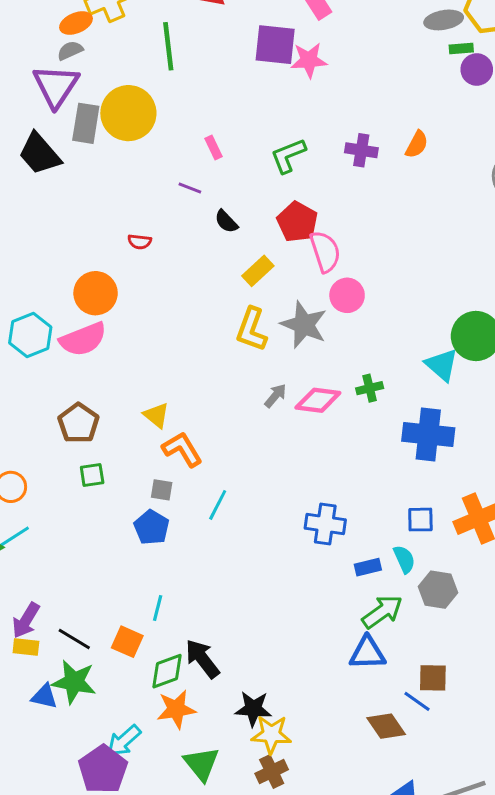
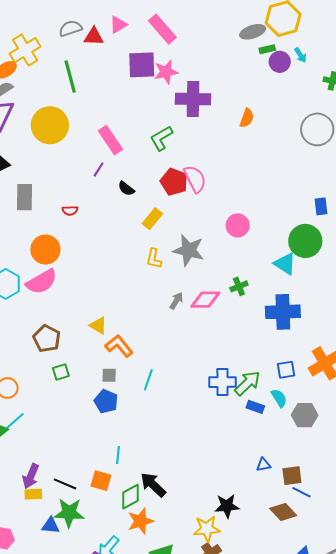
gray rectangle: (86, 123) -> (25, 197), moved
pink rectangle: (214, 148) -> (110, 140), size x1.8
purple cross: (361, 150) -> (193, 99), moved, size x1.6
purple line: (190, 188) -> (99, 170), turned -70
pink semicircle: (325, 251) -> (195, 179), moved
pink circle: (347, 295) -> (238, 225), moved
yellow L-shape: (252, 329) -> (154, 259), size x0.7
blue rectangle: (368, 567) -> (255, 407), turned 42
green arrow: (382, 612) -> (247, 383), moved
blue triangle: (367, 653) -> (263, 465), size x0.6
brown square: (433, 678) -> (292, 476), moved
black star: (253, 709) -> (227, 506), moved

